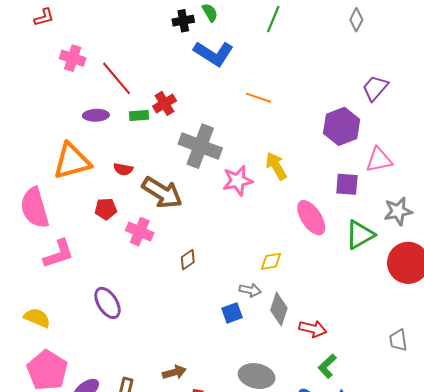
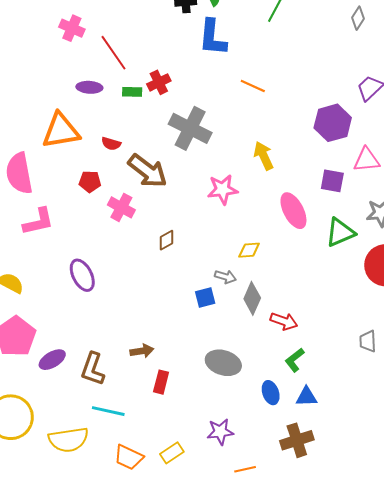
blue L-shape: (214, 53) -> (213, 38), turned 57
pink star: (238, 181) -> (223, 189), moved

